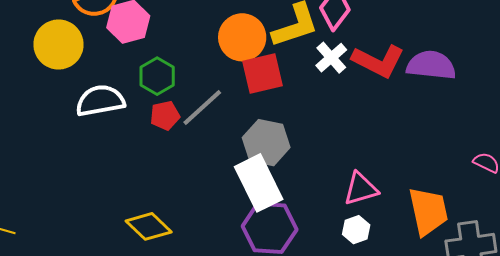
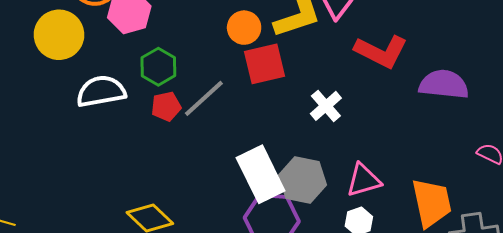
orange circle: (242, 37) -> (244, 28), size x0.7
white cross: (331, 58) -> (326, 106), moved
purple semicircle: (431, 65) -> (444, 84), moved
gray hexagon: (266, 143) -> (303, 180), moved

